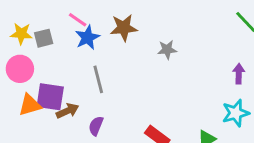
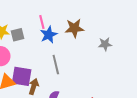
pink line: (78, 20) -> (42, 22), turned 40
brown arrow: (67, 111) -> (34, 86), turned -49

